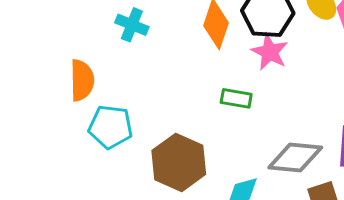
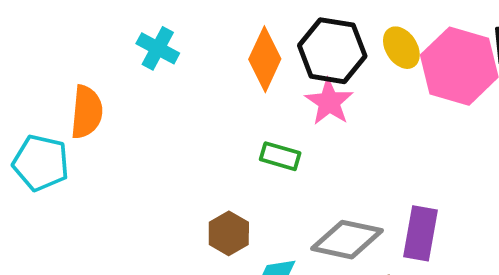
cyan pentagon: (111, 127) -> (41, 163), moved
brown hexagon: (179, 162) -> (229, 233), moved, size x0.6

